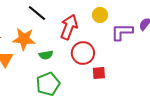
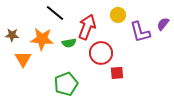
purple L-shape: (122, 32) -> (140, 32), turned -105
green semicircle: (46, 55) -> (69, 43), moved

